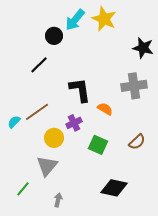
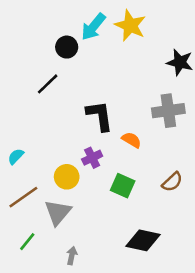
brown line: (37, 112) -> (23, 197), moved

